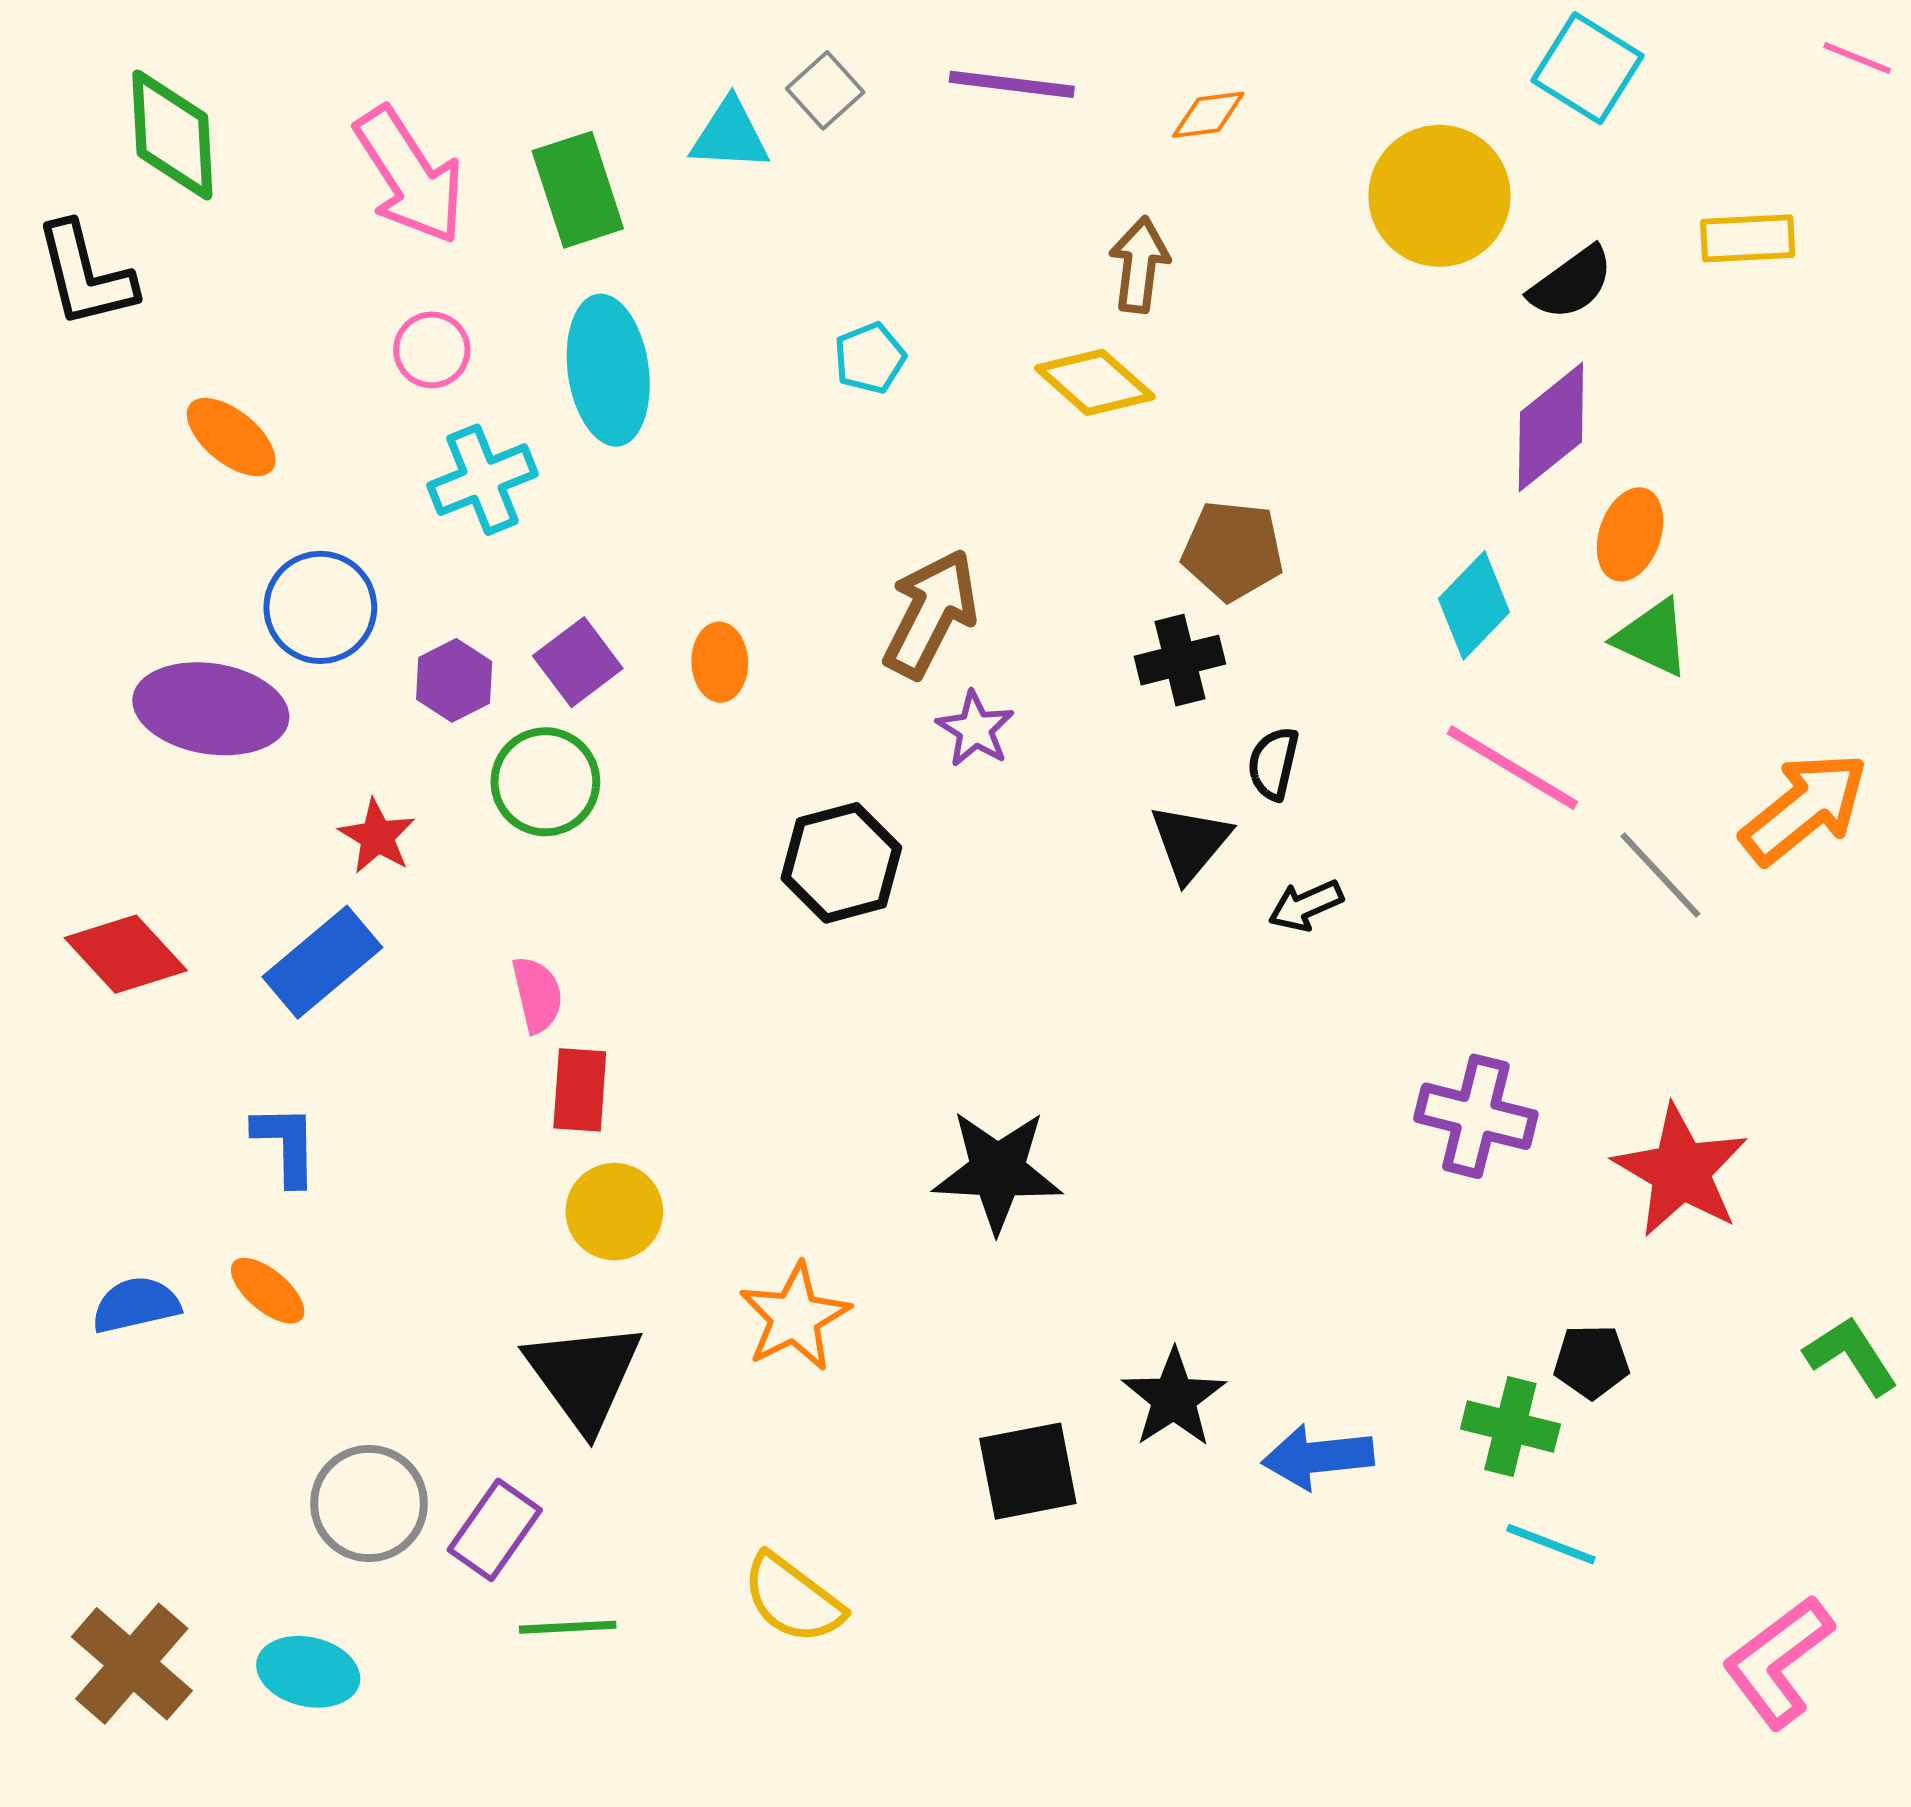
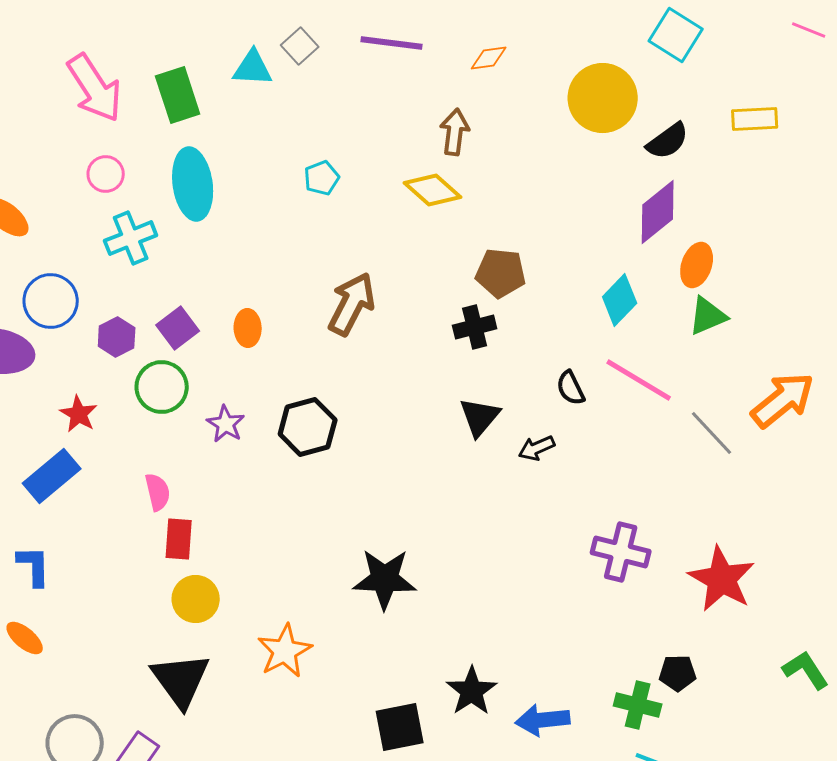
green triangle: (1652, 638) -> (708, 316), turned -48
purple star: (975, 729) -> (226, 424), moved
black semicircle: (1273, 764) -> (571, 388), moved, turned -39

